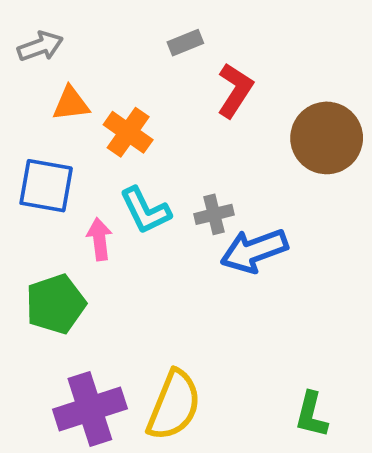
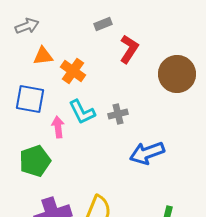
blue arrow: (254, 251) -> (147, 153), moved

